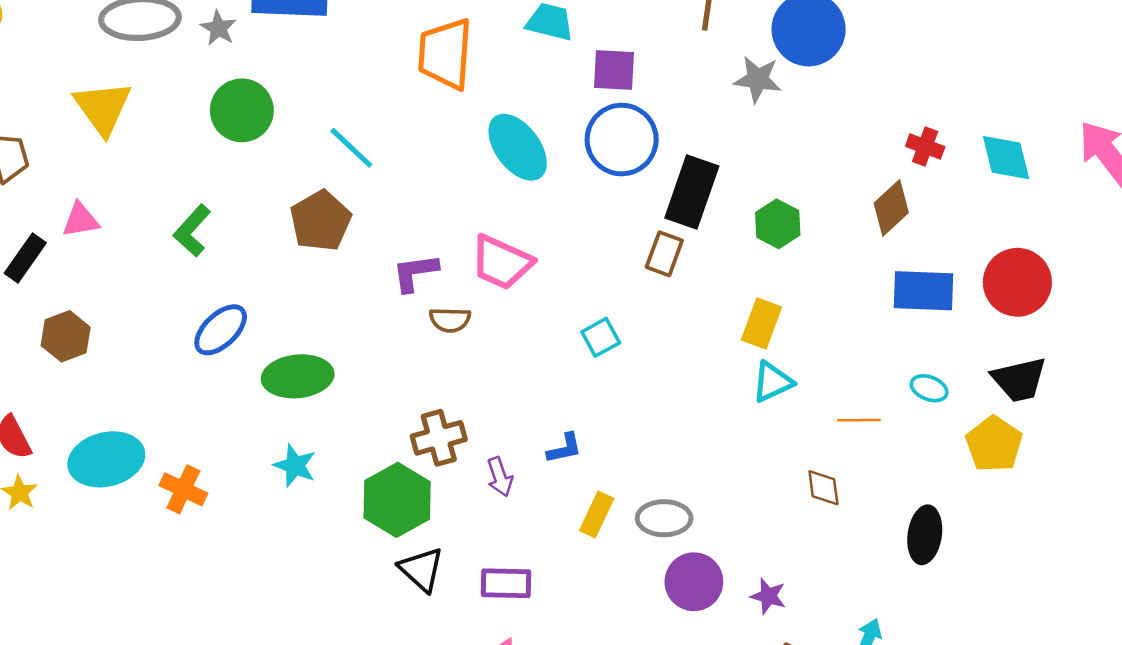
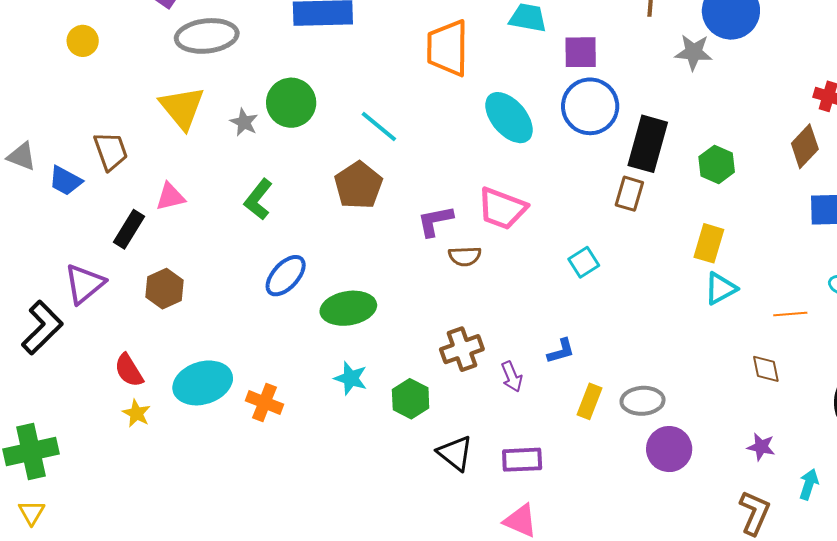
gray star: (218, 28) -> (244, 122), moved
green hexagon: (397, 500) -> (411, 399), moved, size x0.7
purple star: (768, 596) -> (761, 447), moved

